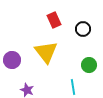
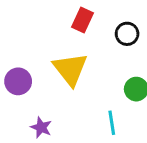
red rectangle: (54, 20) -> (83, 20), turned 49

